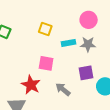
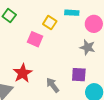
cyan rectangle: (68, 43) -> (72, 13), moved
pink square: (46, 63) -> (35, 39), moved

